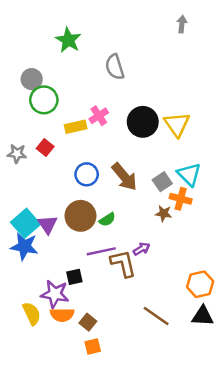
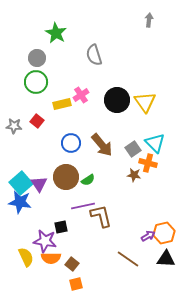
gray circle: (32, 79) -> (37, 58), moved
purple arrow: (142, 249) -> (148, 236), moved

